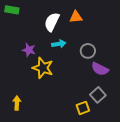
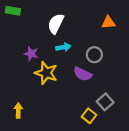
orange triangle: (76, 17) -> (108, 23), moved
purple semicircle: (100, 69) -> (83, 74), moved
yellow square: (83, 108) -> (89, 116), turned -32

